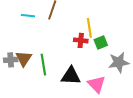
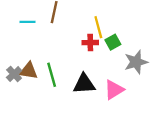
brown triangle: (24, 59) -> (29, 71), turned -48
gray cross: (11, 60) -> (14, 74), turned -32
pink triangle: (97, 84) -> (114, 90), turned 48

